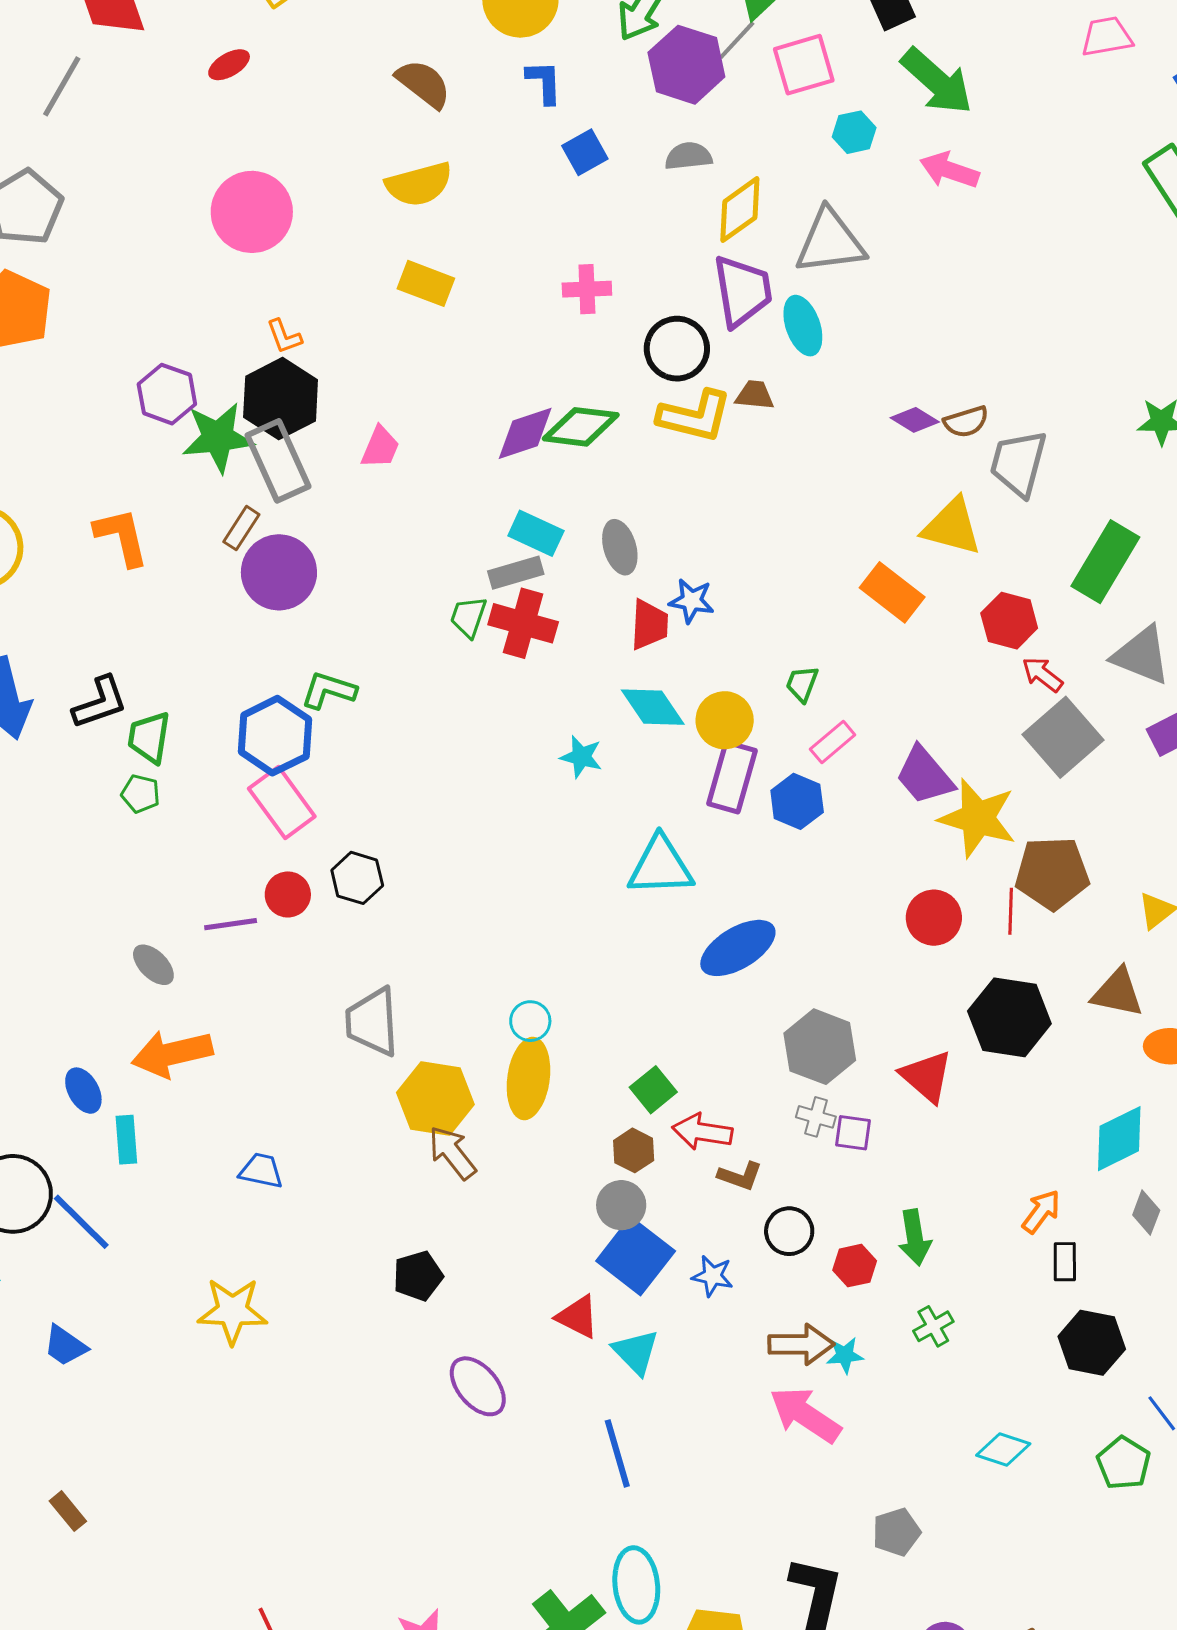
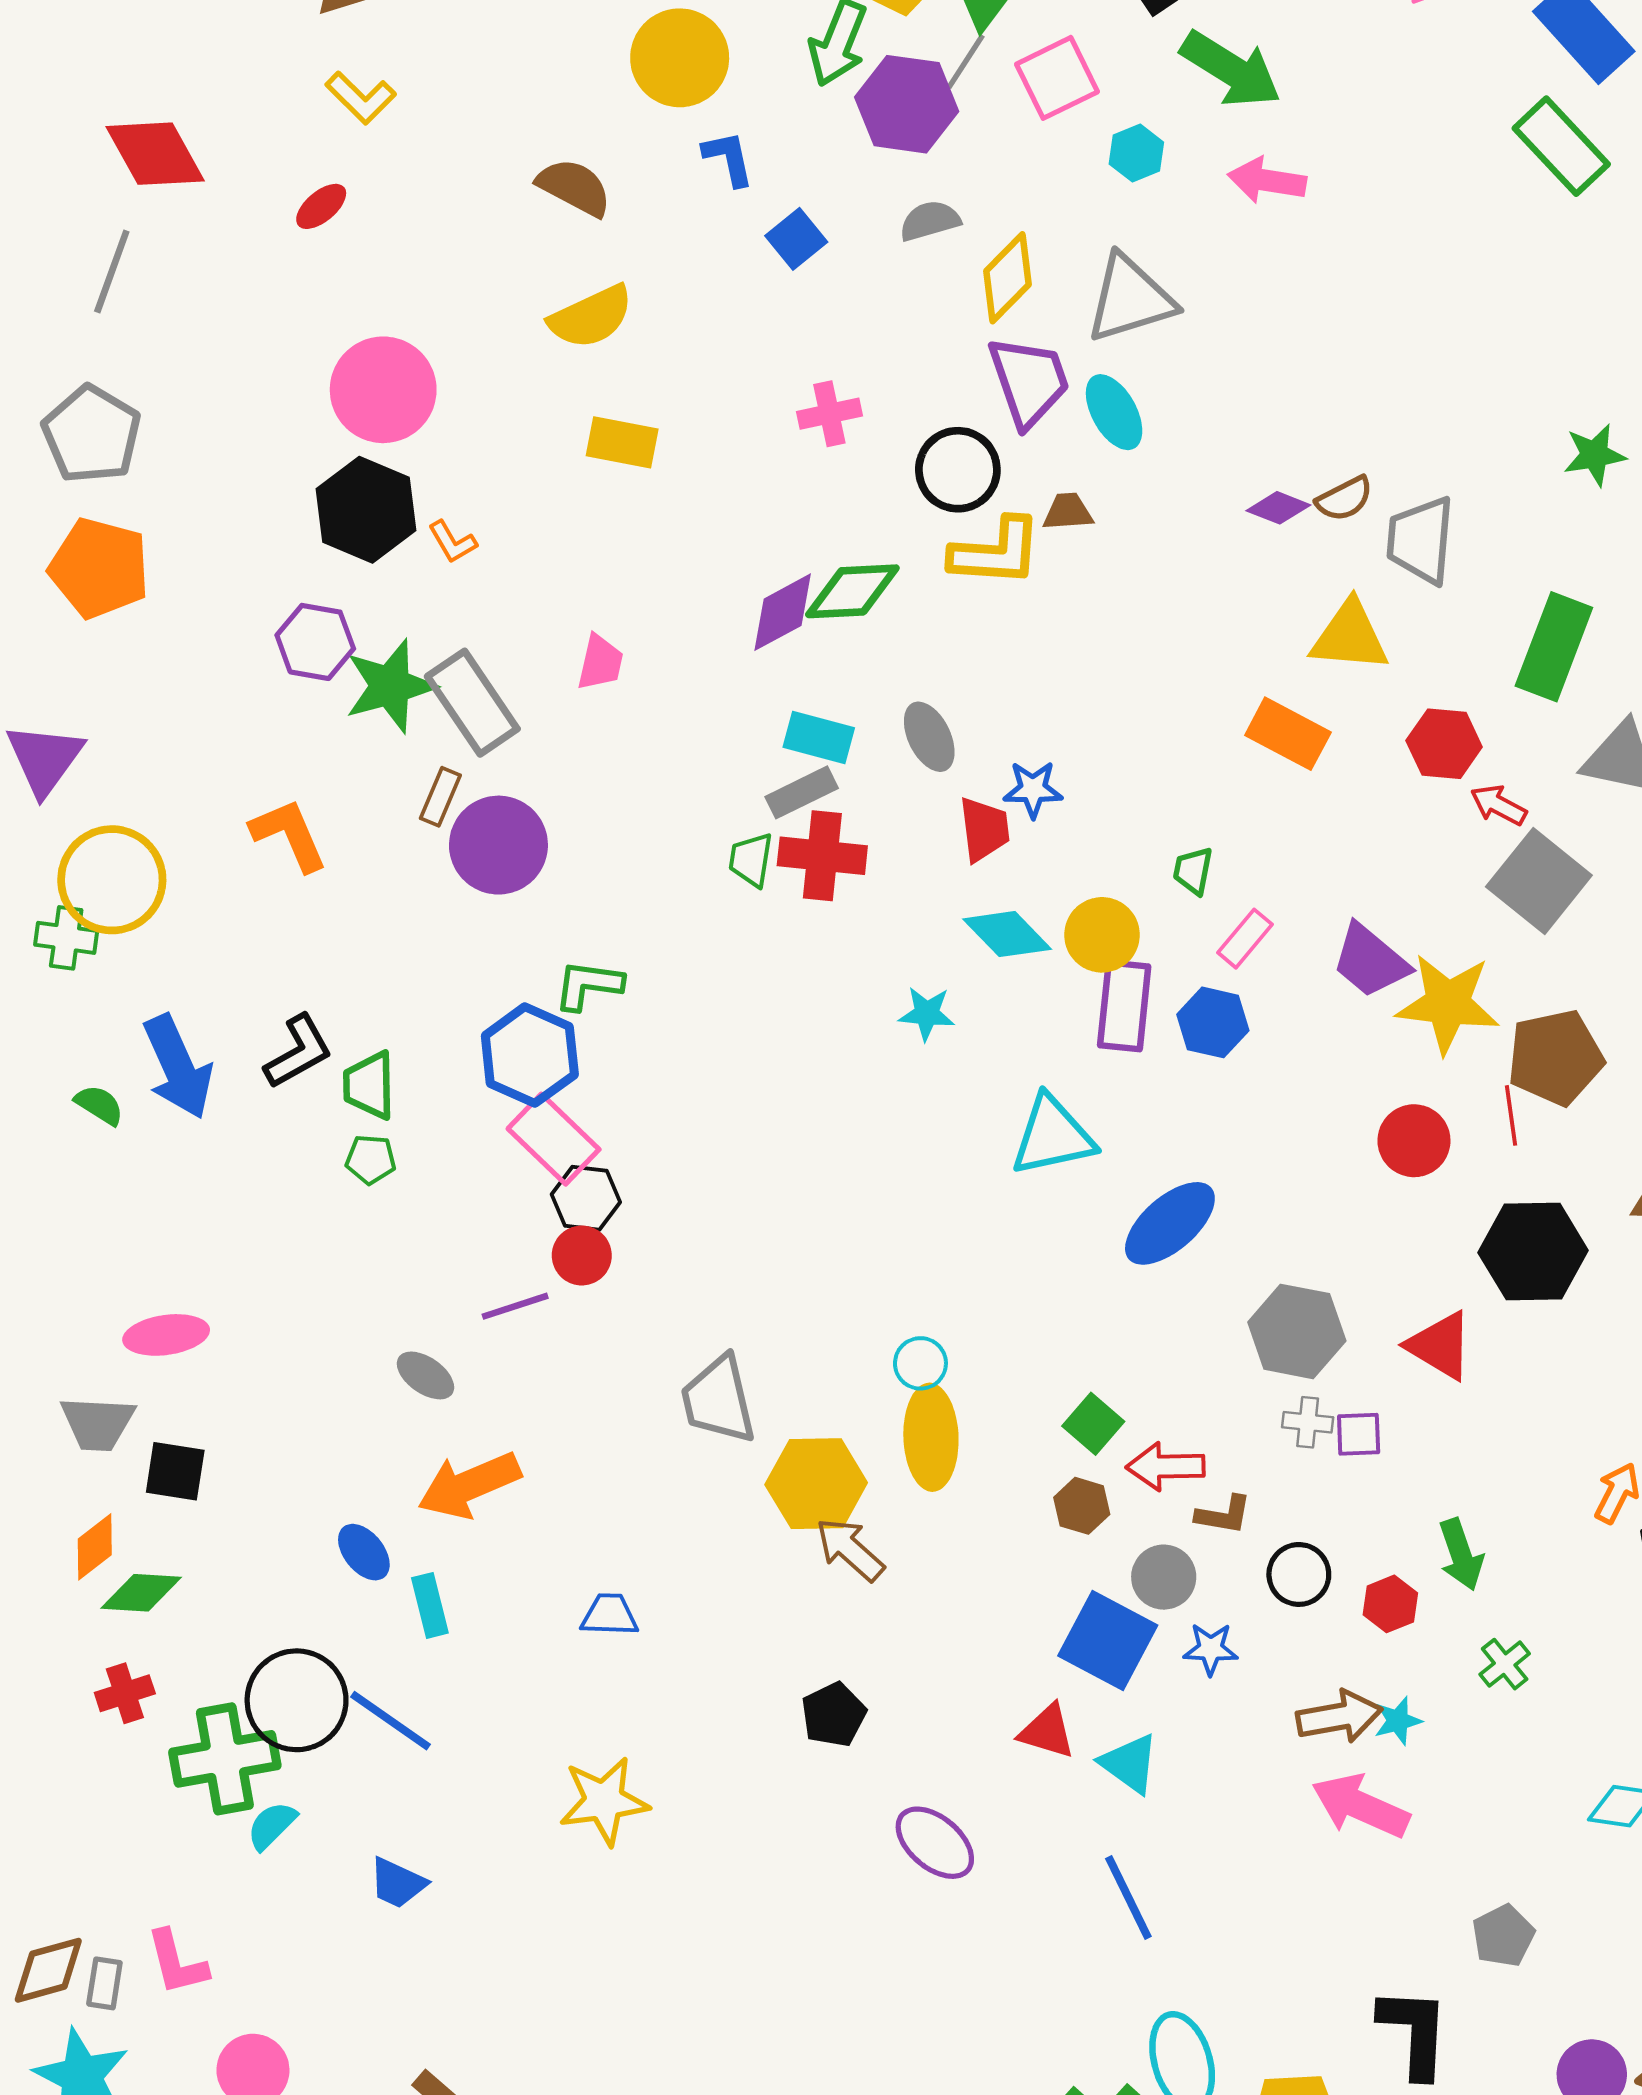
black hexagon: (281, 399) -> (366, 510), moved
black hexagon: (357, 878) -> (586, 1198), moved
gray circle: (621, 1205) -> (1164, 1577), moved

